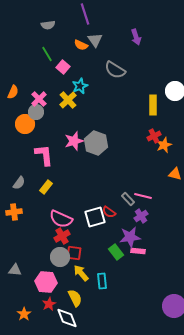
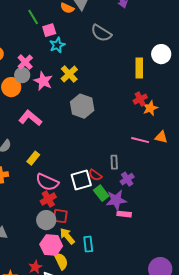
pink square: (63, 67) -> (49, 30), turned 32
cyan star: (80, 86) -> (57, 45), moved
yellow cross: (68, 100) -> (69, 74), moved
pink star: (74, 141) -> (43, 81), moved, turned -30
pink L-shape: (44, 155) -> (30, 118), turned -45
yellow rectangle: (46, 187) -> (33, 158), moved
pink line: (143, 196) -> (140, 140), moved
gray rectangle: (128, 199) -> (114, 162), turned 40
green rectangle: (116, 252) -> (101, 193), moved
pink hexagon: (46, 282) -> (51, 245), moved

